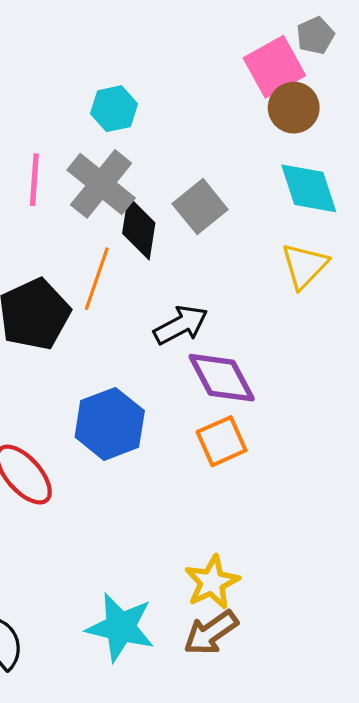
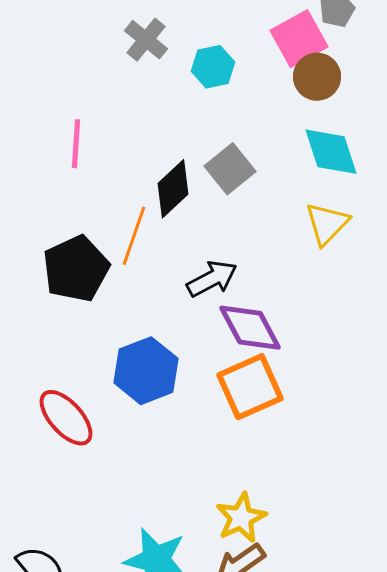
cyan hexagon: (114, 109) -> (213, 67), moved
gray cross: (101, 184) -> (146, 40), moved, size x0.7
black diamond: (139, 228) -> (173, 189), turned 38
orange square: (222, 441) -> (250, 387), size x1.4

